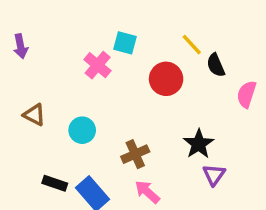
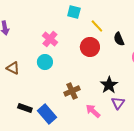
cyan square: (125, 43) -> (74, 12), moved
yellow line: (192, 45) -> (97, 26), moved
cyan circle: (82, 130) -> (45, 62), moved
pink arrow: (147, 192) -> (93, 111), moved

